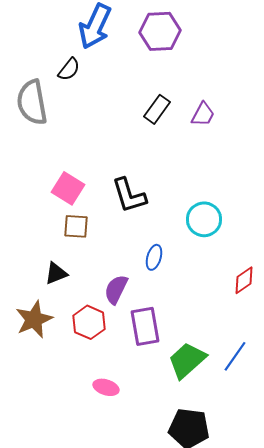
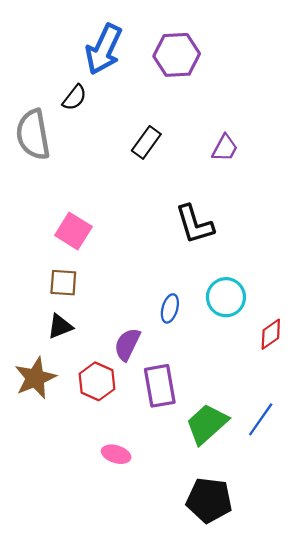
black rectangle: (157, 109) -> (146, 142), moved
black L-shape: (129, 195) -> (195, 224), moved
cyan circle: (204, 219) -> (226, 297), moved
brown square: (76, 226) -> (63, 283), moved

